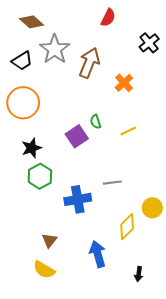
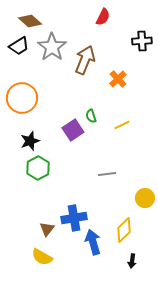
black cross: (149, 43) -> (142, 41), turned 36
black trapezoid: (22, 61) -> (19, 46), moved
blue cross: (78, 199) -> (74, 218), moved
yellow diamond: (127, 227) -> (124, 230), moved

